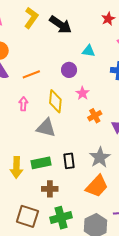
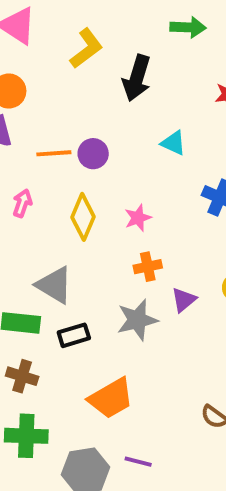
black arrow: (60, 25) -> (137, 78), turned 55
purple circle: (69, 70) -> (93, 154), moved
gray triangle: (46, 128) -> (54, 285), moved
gray star: (100, 157) -> (137, 320), moved
black rectangle: (69, 161) -> (74, 335), turned 63

